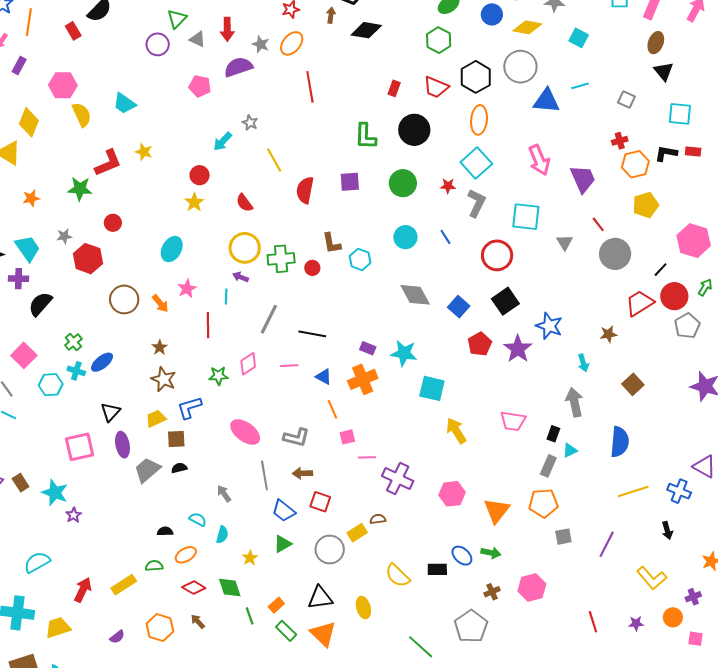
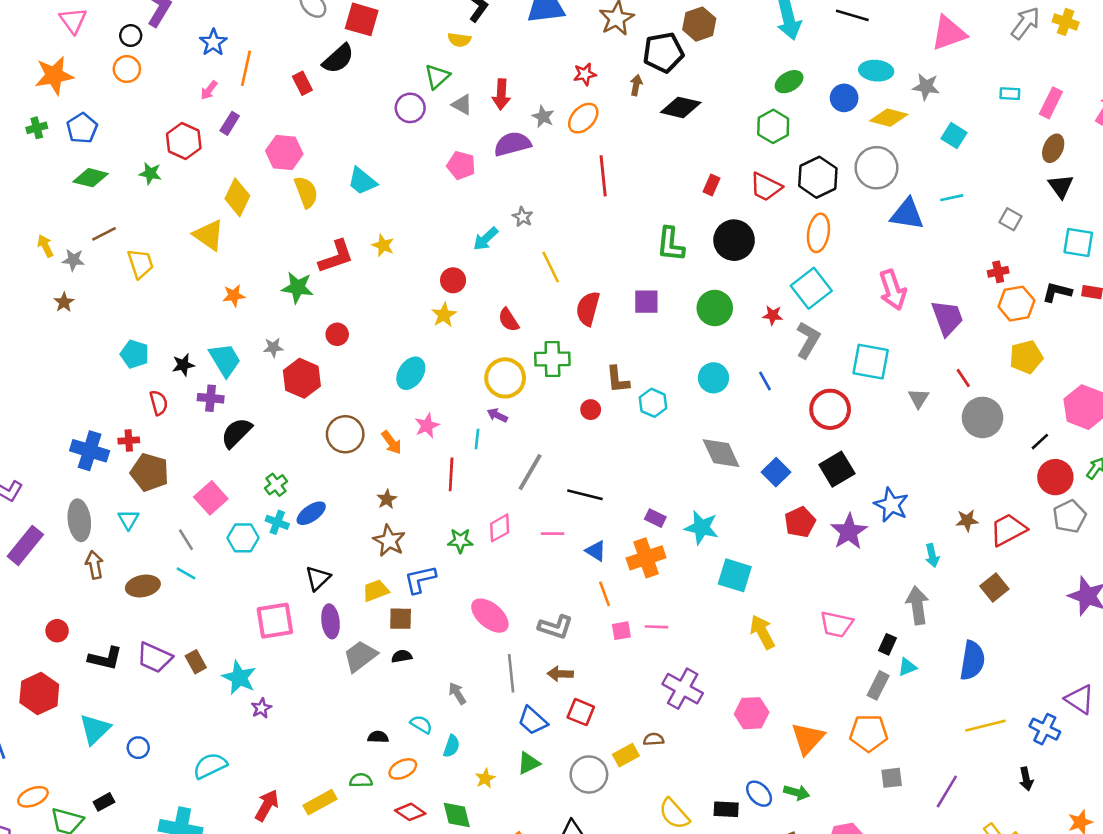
green cross: (281, 259) -> (552, 359), moved
red trapezoid: (640, 303) -> (1008, 530), moved
pink line: (367, 457) -> (656, 627), moved

